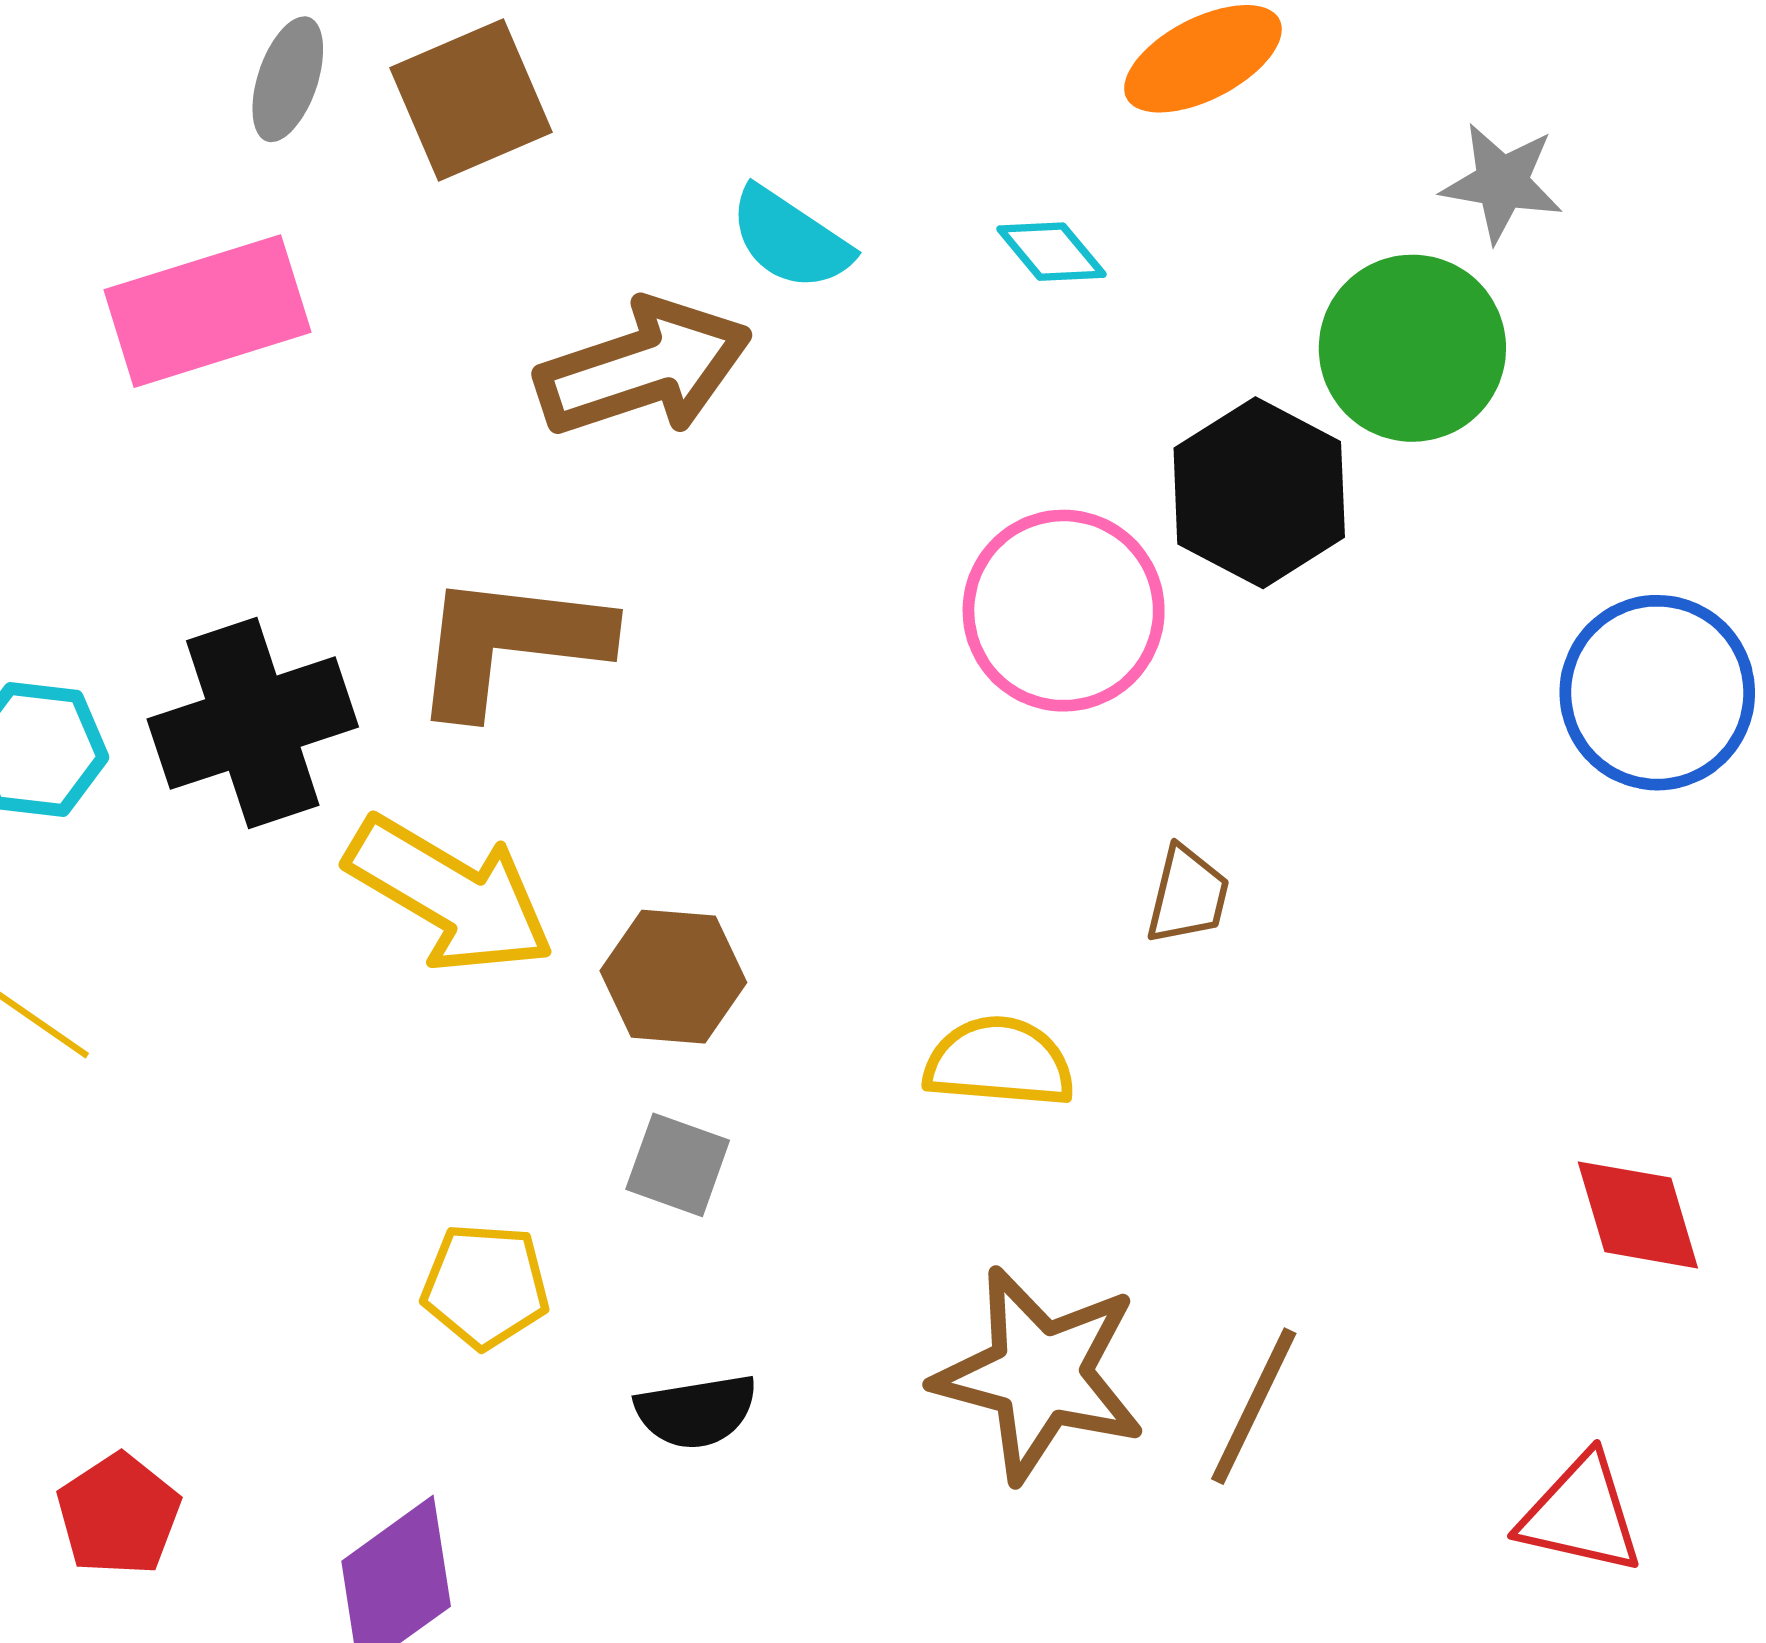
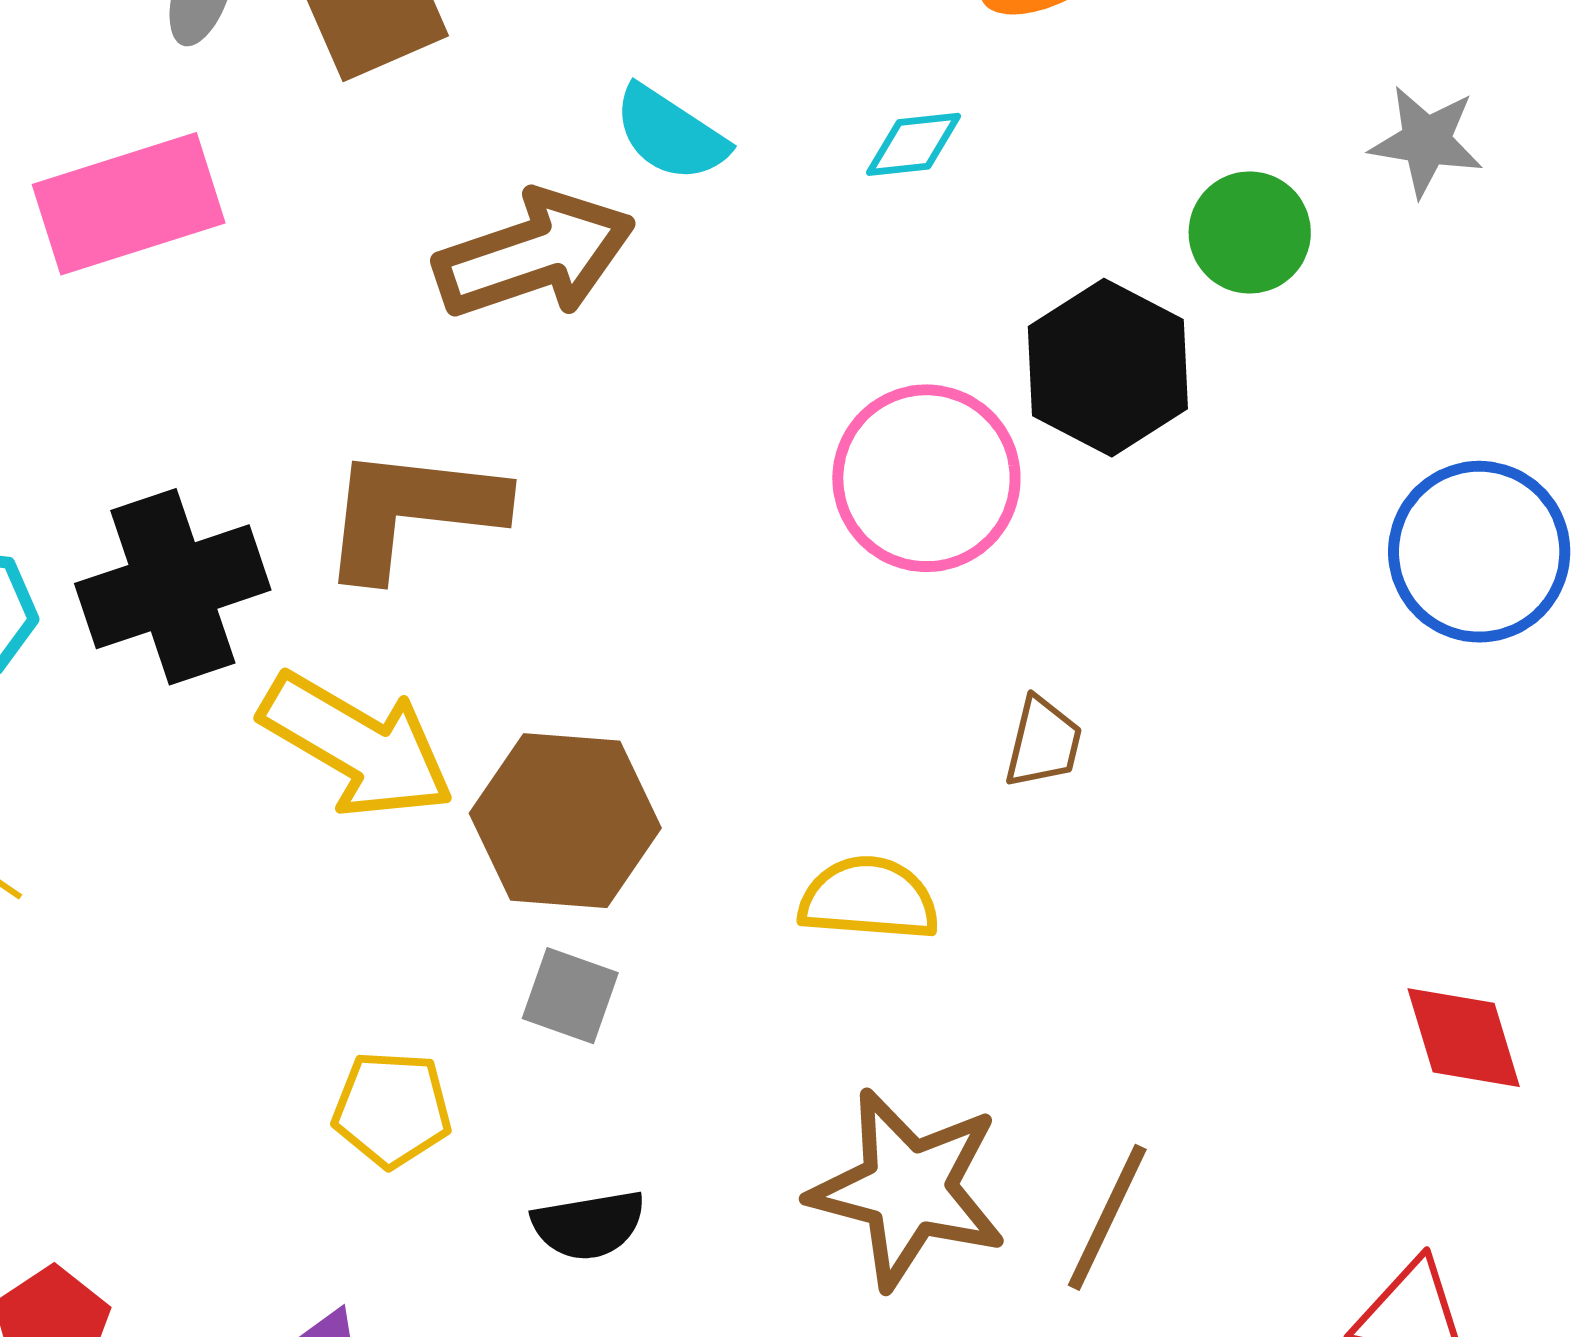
gray star: (1502, 183) -> (1426, 141), moved
cyan diamond: (1051, 252) -> (913, 144), turned -56
green circle: (1412, 348) -> (1250, 232), size x0.7
brown hexagon: (673, 977) -> (565, 821), size x1.4

